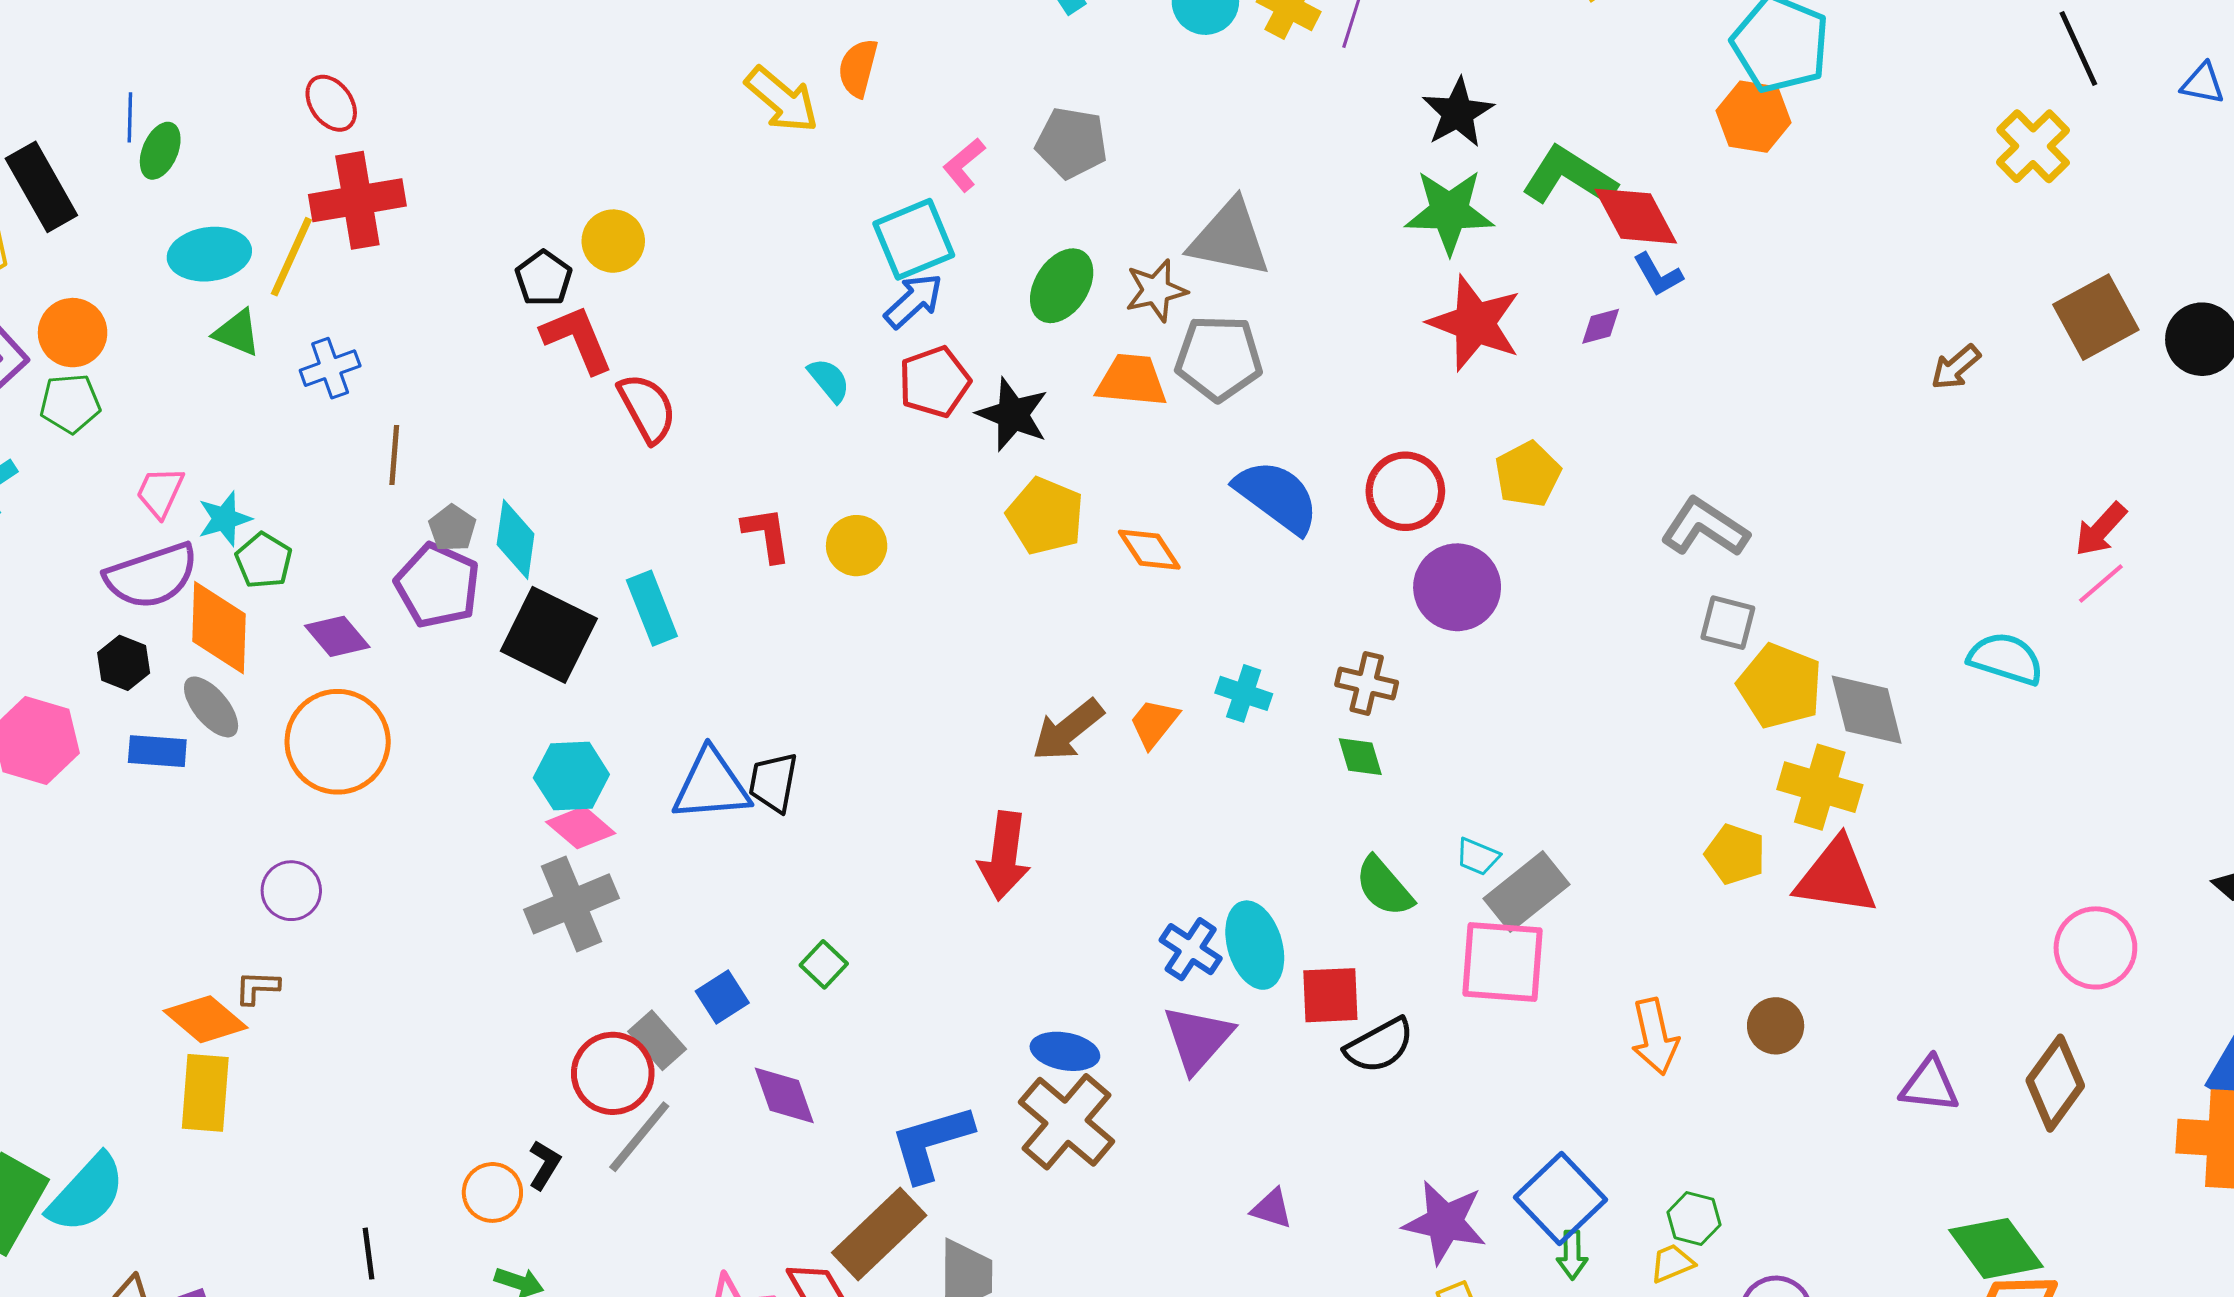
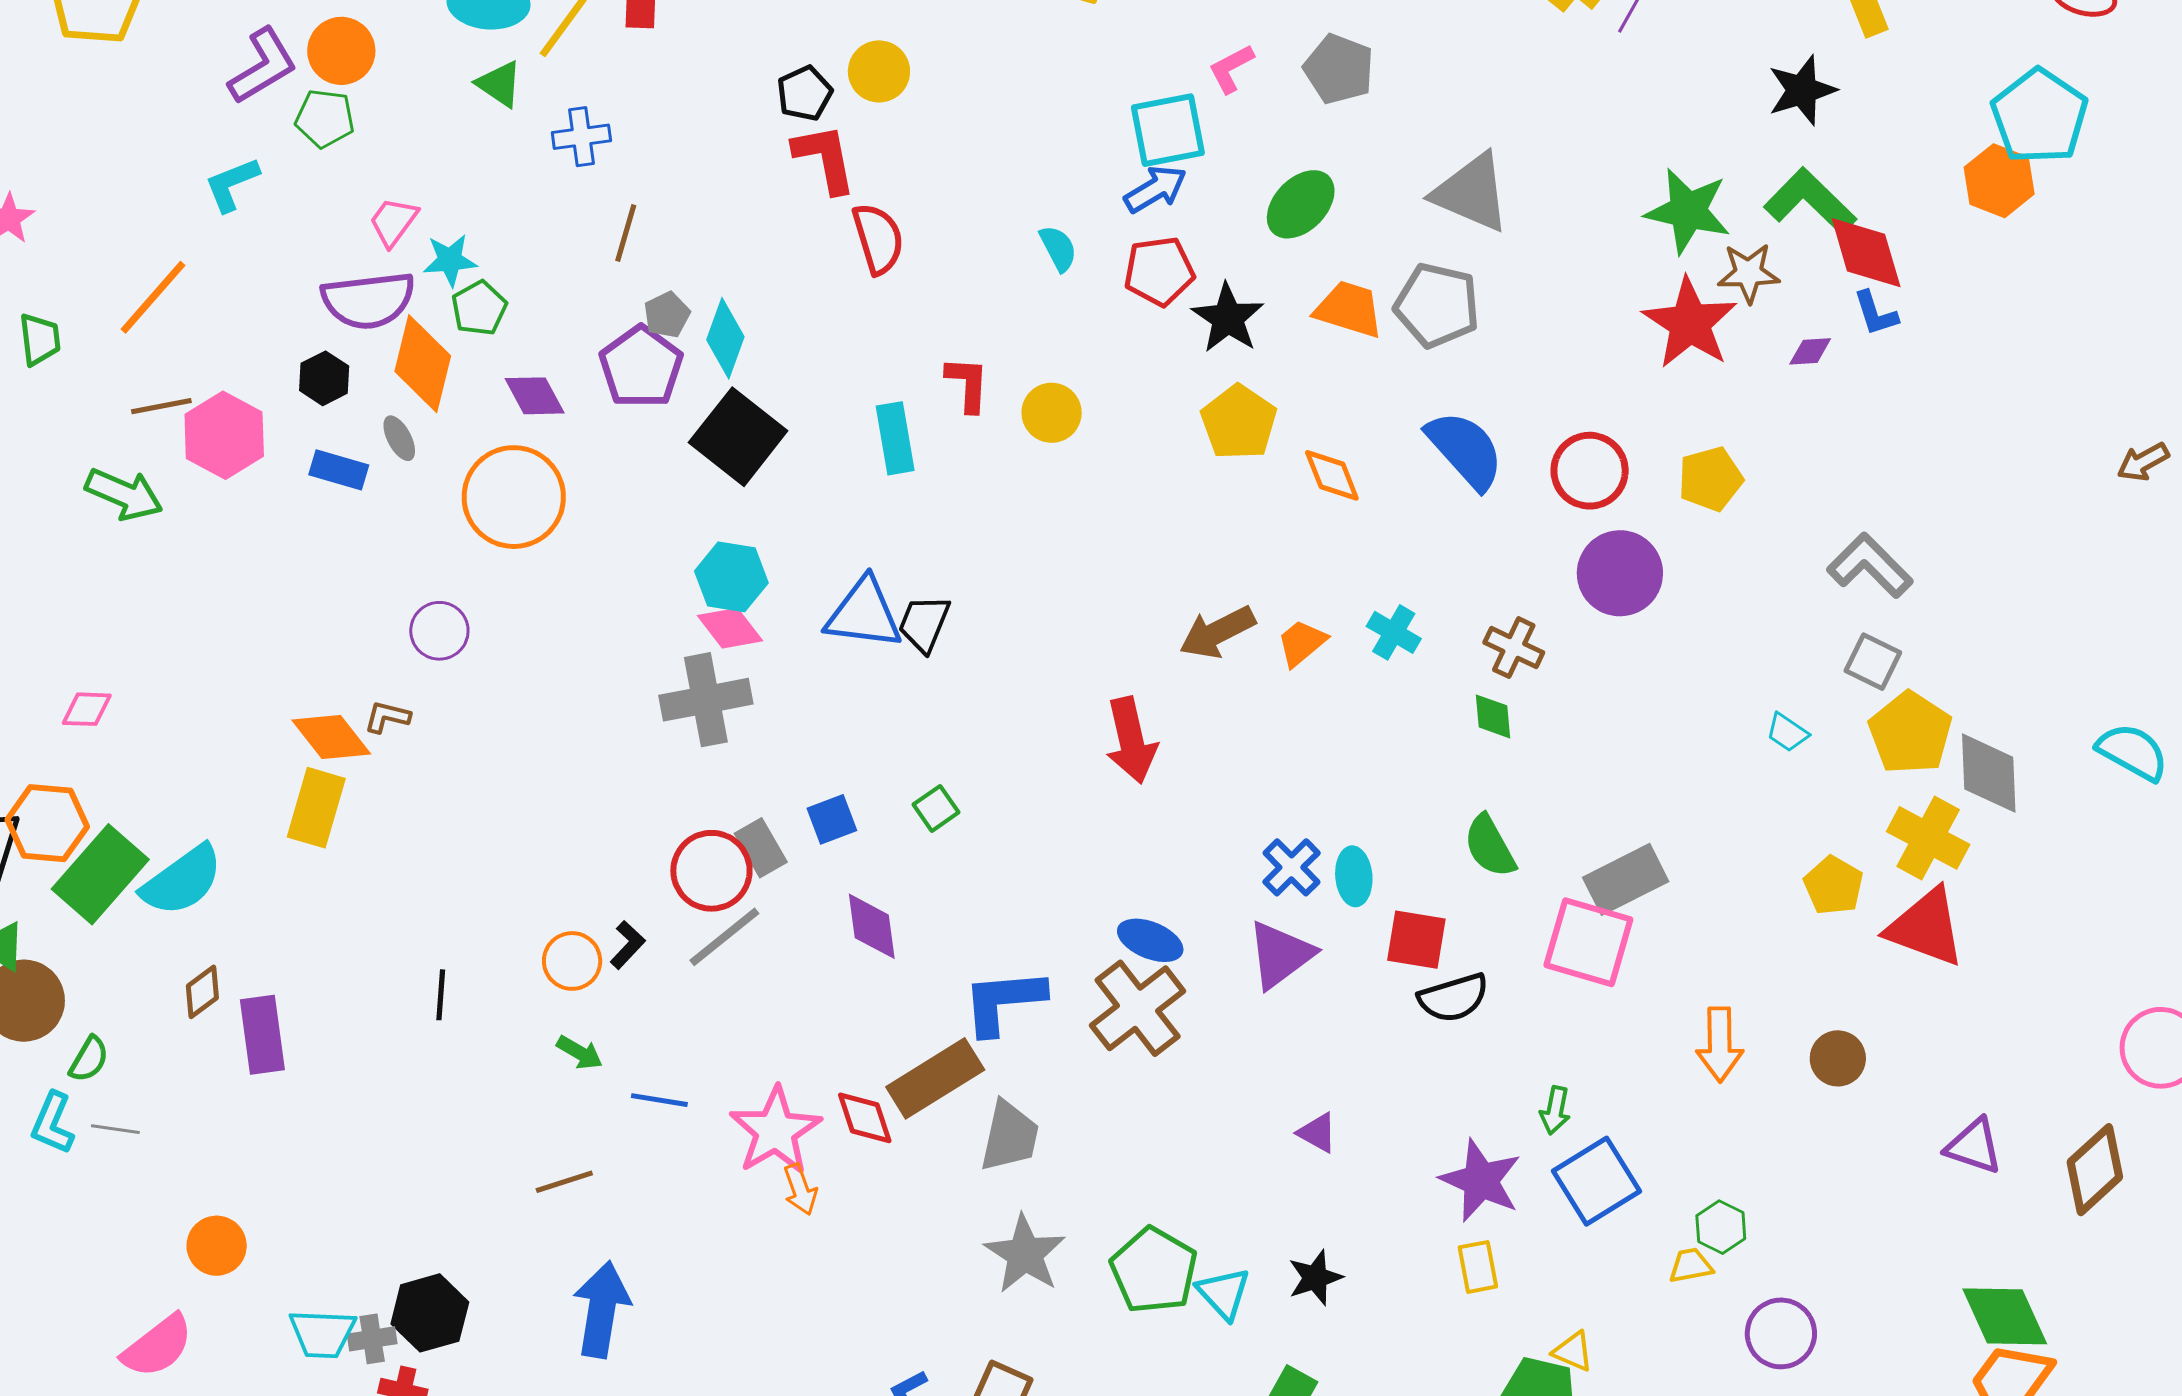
black star: (1458, 113) -> (1802, 90), moved
brown star: (1156, 290) -> (1749, 273), moved
cyan rectangle: (652, 608) -> (895, 438), moved
gray ellipse: (211, 707) -> (399, 438), size x0.7
red arrow: (1004, 856) -> (1131, 740), turned -32
cyan trapezoid: (1478, 857) -> (1787, 732), moved
cyan ellipse: (1255, 945) -> (1354, 876), size x0.7
green arrow: (1572, 1255) -> (1555, 1110), moved

